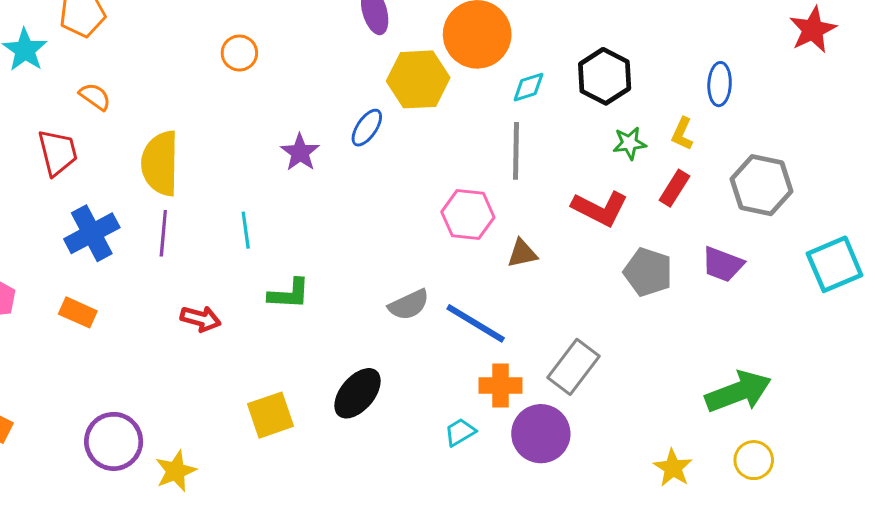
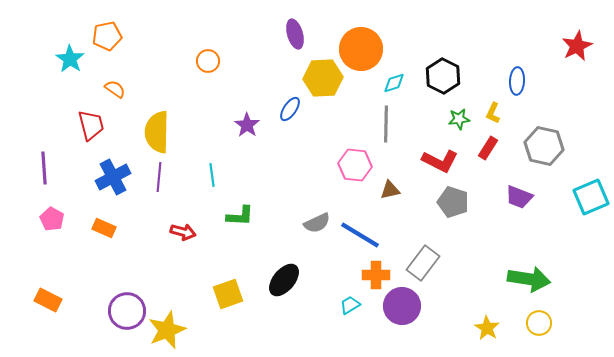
gray pentagon: (648, 272) -> (453, 202), moved
green arrow: (738, 392) -> (529, 279), turned 30
yellow star: (176, 471) -> (167, 330), size x1.4

